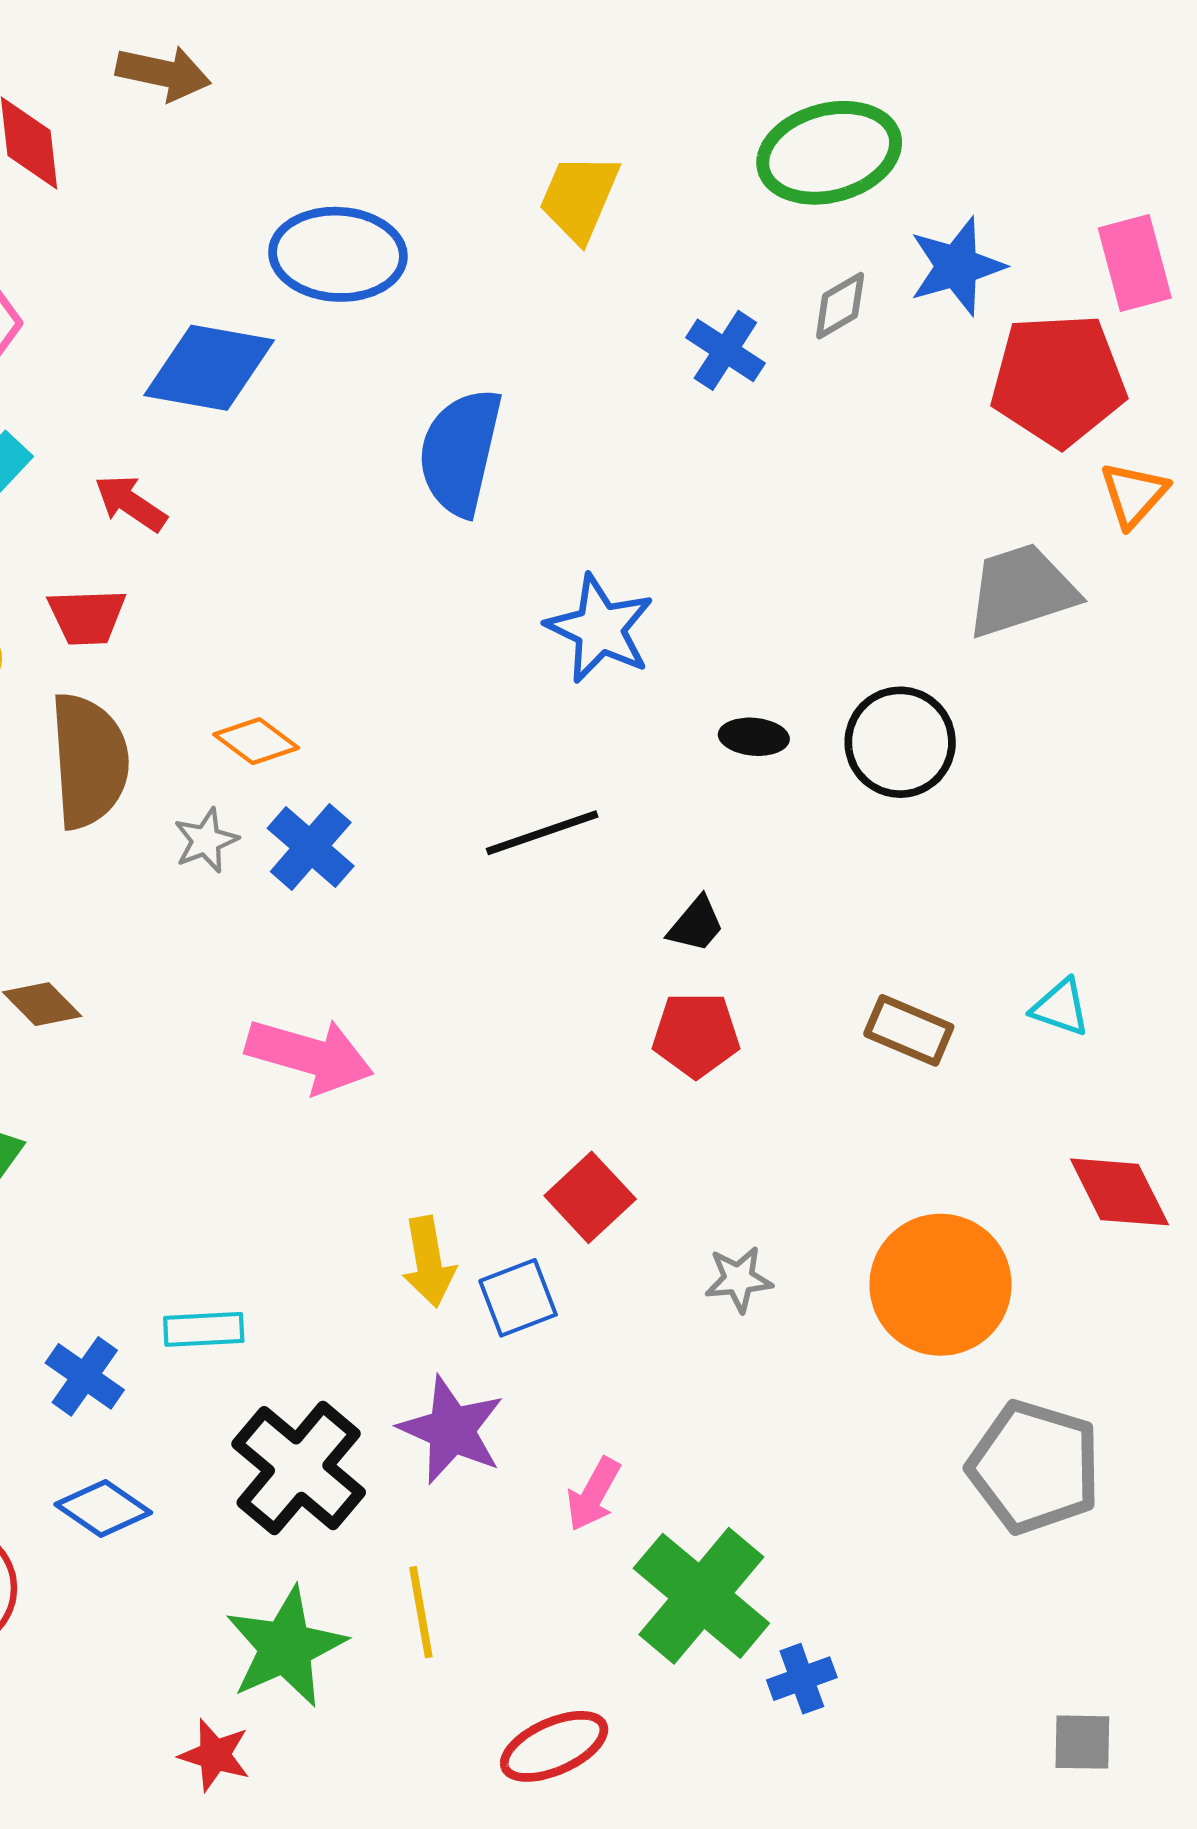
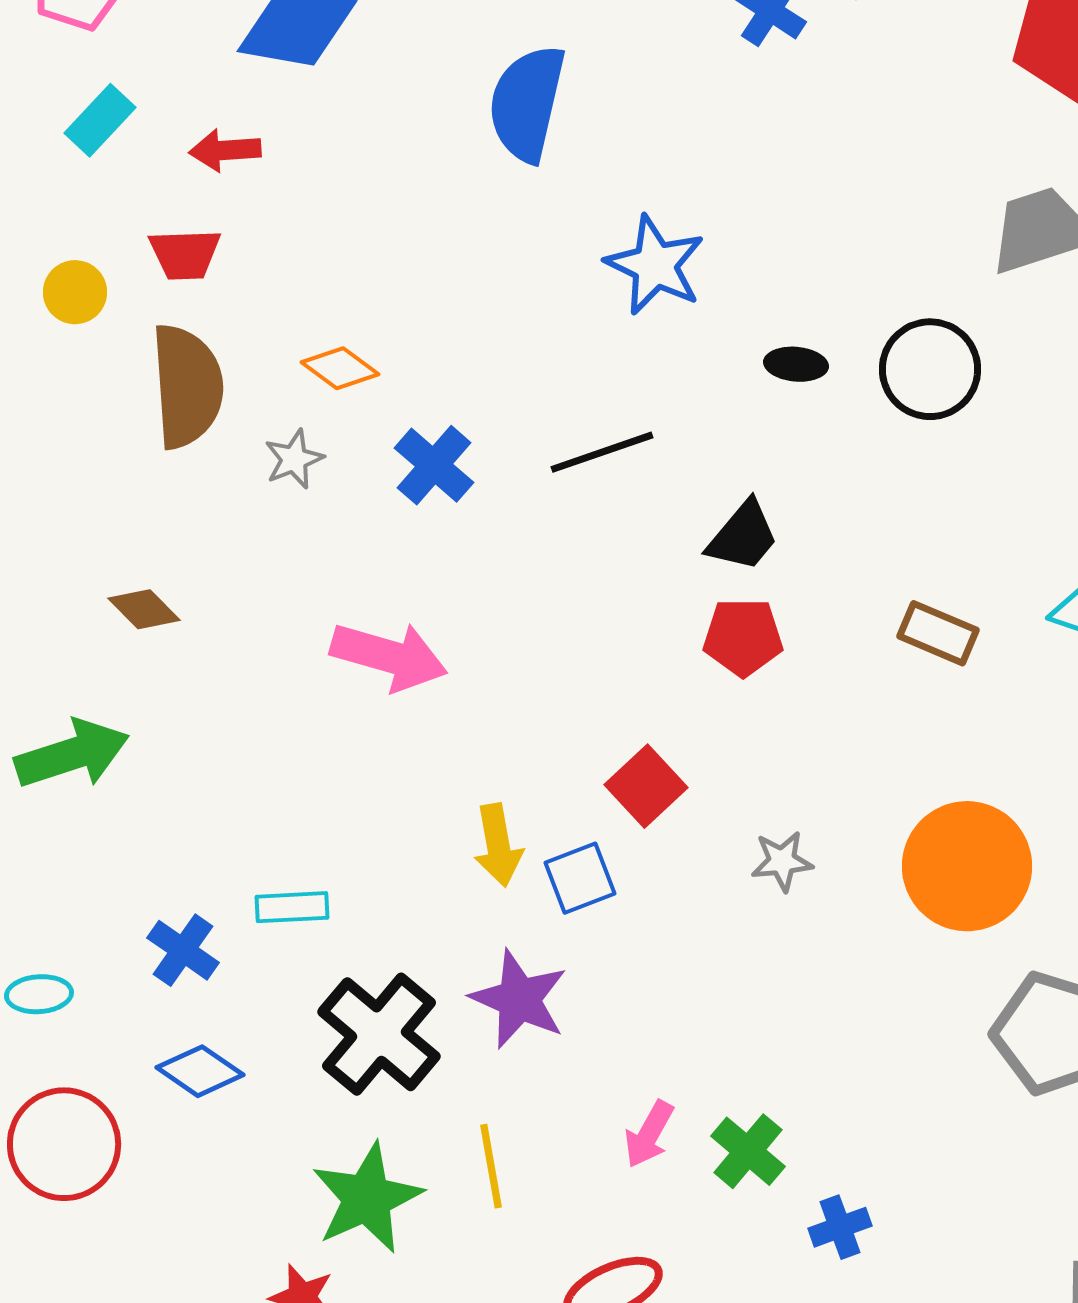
red arrow: (131, 503) -> (225, 150), turned -38
blue cross: (311, 847) -> (434, 465), moved
black trapezoid: (696, 924) -> (743, 536), size x1.4
pink arrow: (593, 1494) -> (649, 1134), moved
green cross: (701, 1596) -> (748, 1151), size x0.6

